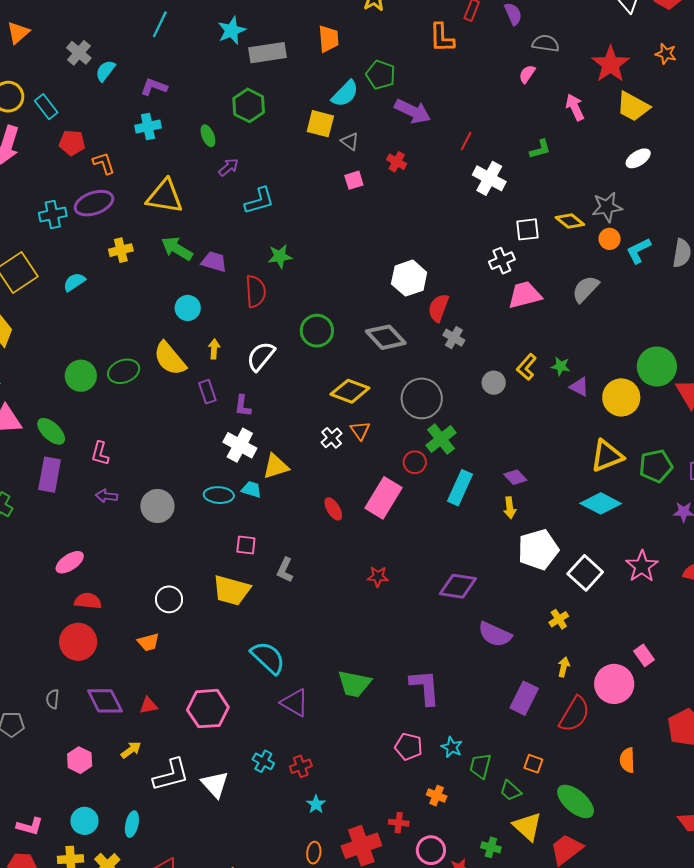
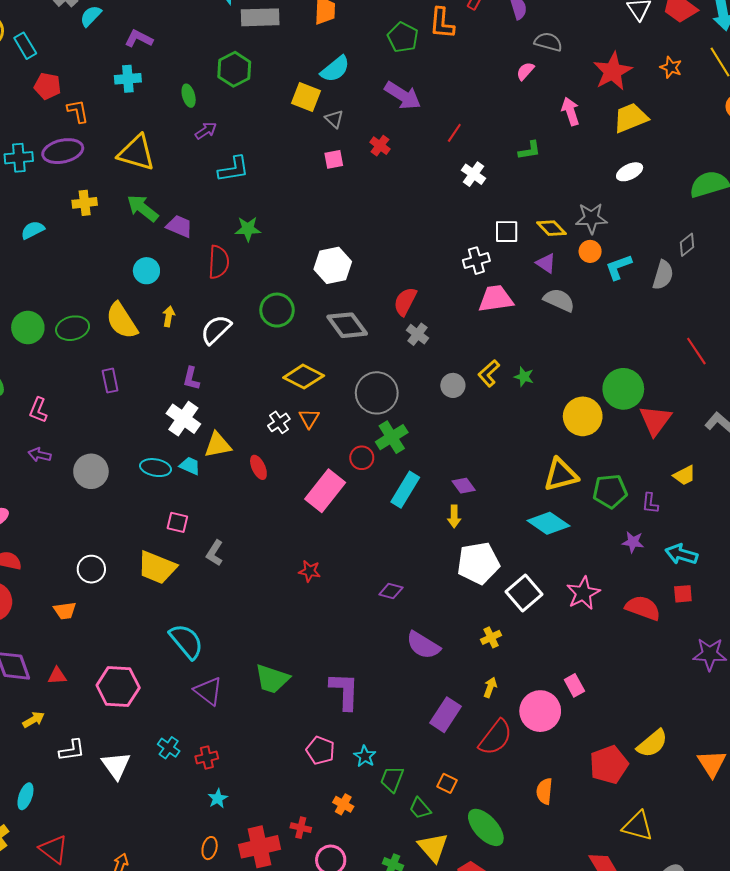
green pentagon: (381, 75) -> (403, 37), moved
yellow trapezoid: (633, 107) -> (631, 118), turned 123
white cross: (489, 178) -> (473, 174), size x0.7
white hexagon: (409, 278) -> (333, 265), moved
gray semicircle: (585, 289) -> (559, 300), turned 64
purple triangle: (579, 387) -> (546, 263), moved
purple rectangle: (207, 392) -> (110, 381), moved
red ellipse: (333, 509) -> (258, 467), moved
purple diamond: (458, 586) -> (391, 591), size x0.6
white L-shape: (171, 775) -> (72, 750), size x0.7

